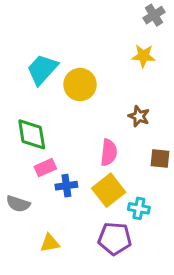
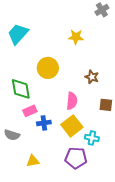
yellow star: (143, 56) -> (76, 37), moved
cyan trapezoid: (42, 69) -> (18, 34), moved
yellow circle: (80, 85) -> (48, 68), moved

